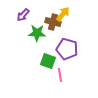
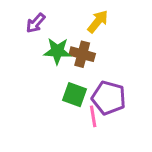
brown cross: (53, 22) -> (82, 54), moved
purple pentagon: (67, 49) -> (109, 98), moved

